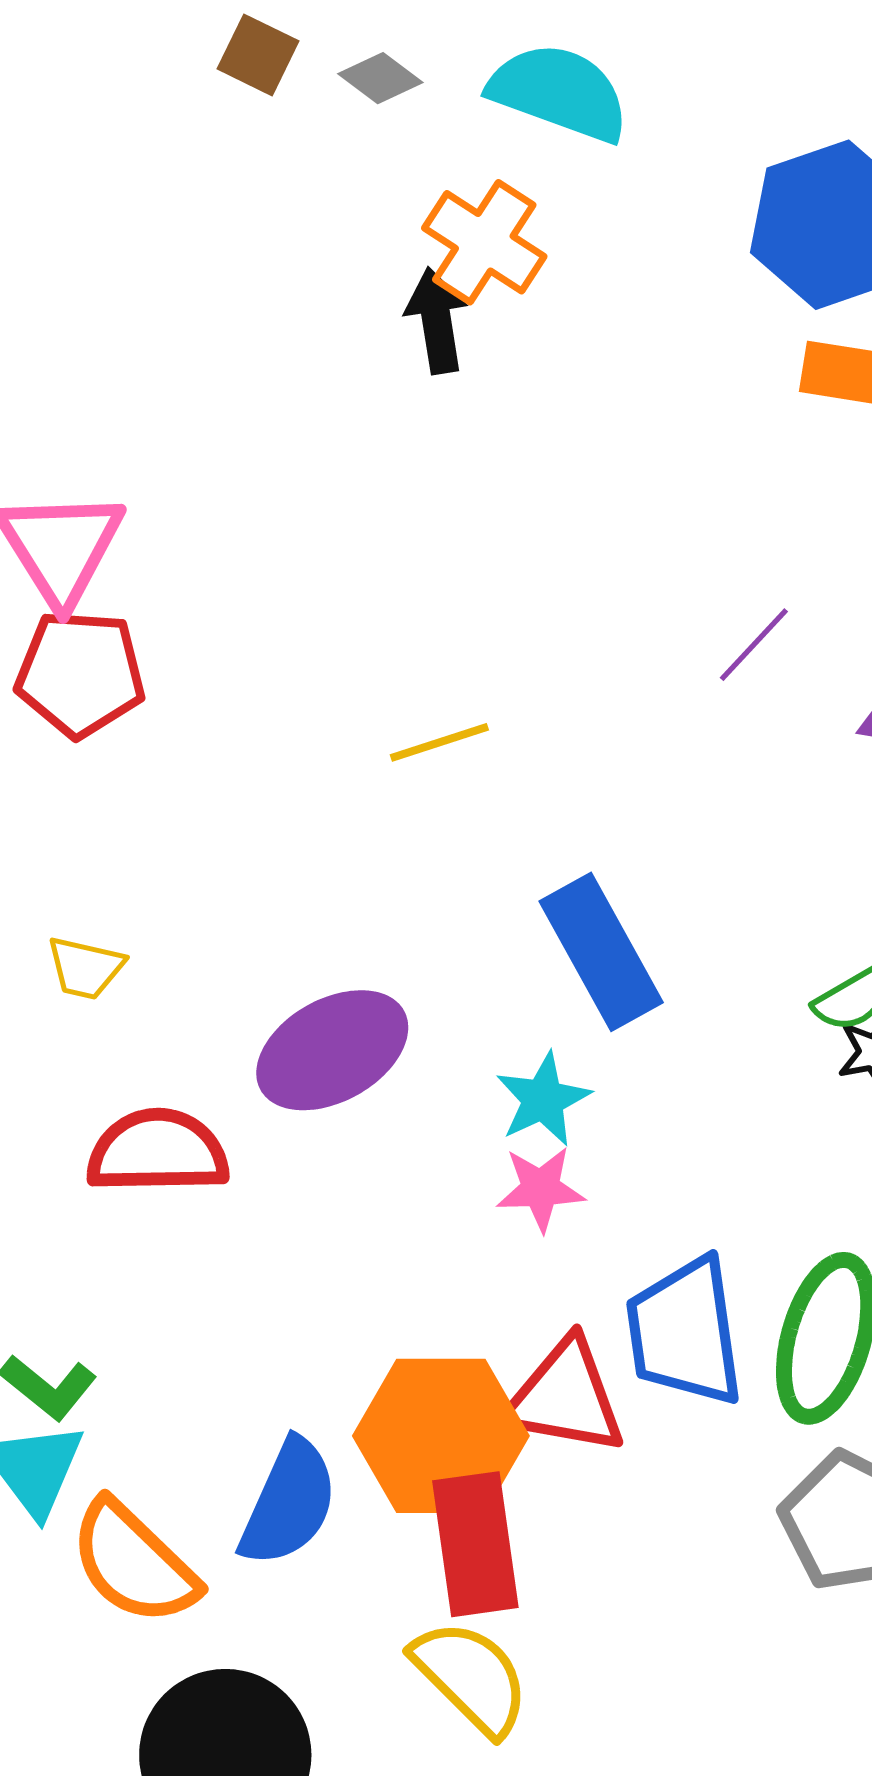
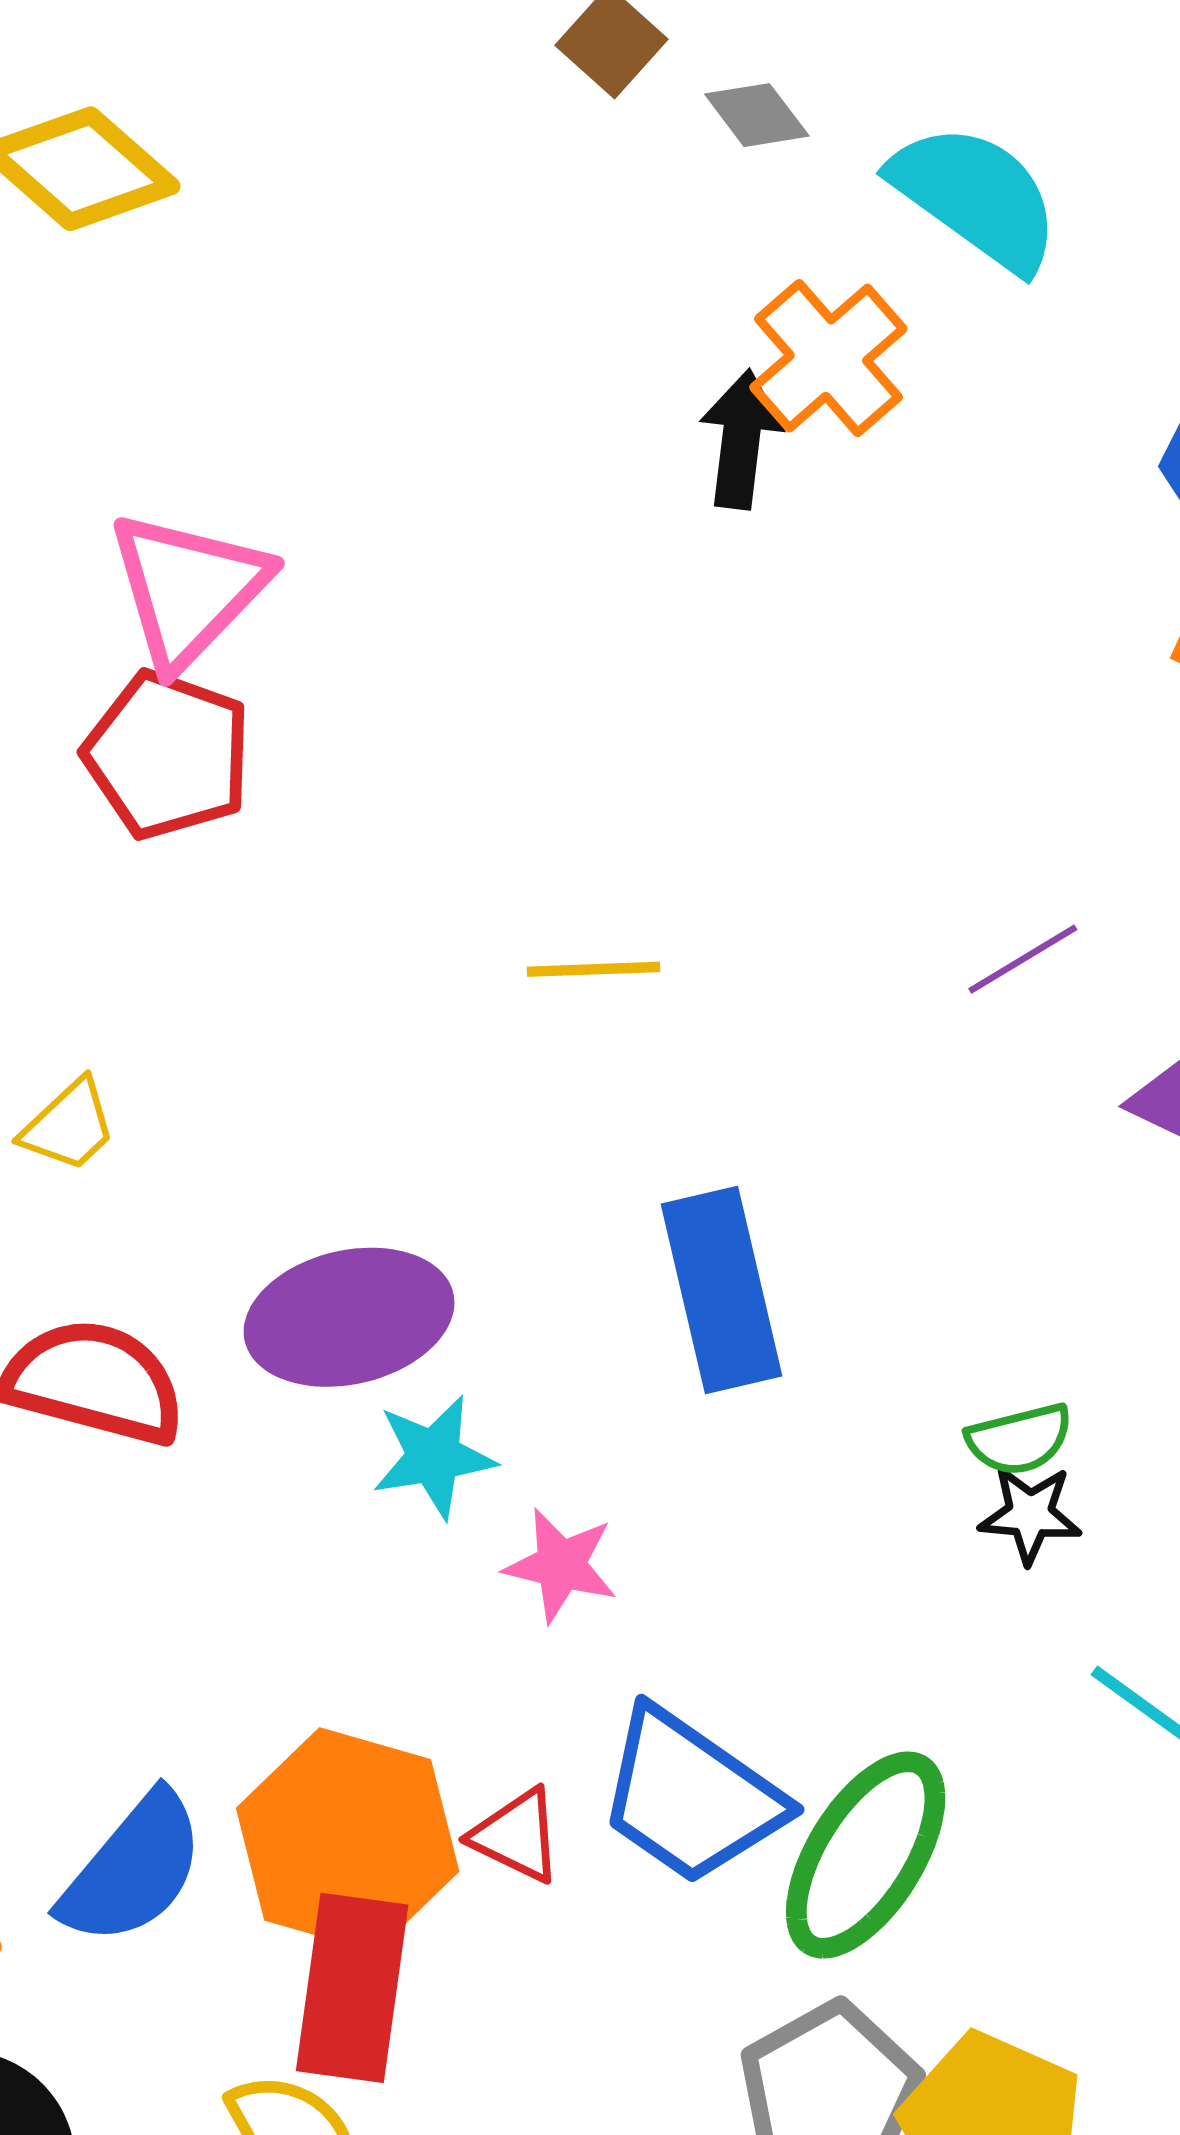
yellow trapezoid: (85, 968) -> (69, 1126), turned -72
cyan star: (543, 1099) -> (434, 1457), moved
blue trapezoid: (685, 1332) -> (691, 1797), turned -63
red triangle: (565, 1397) -> (517, 1836), size x0.6

